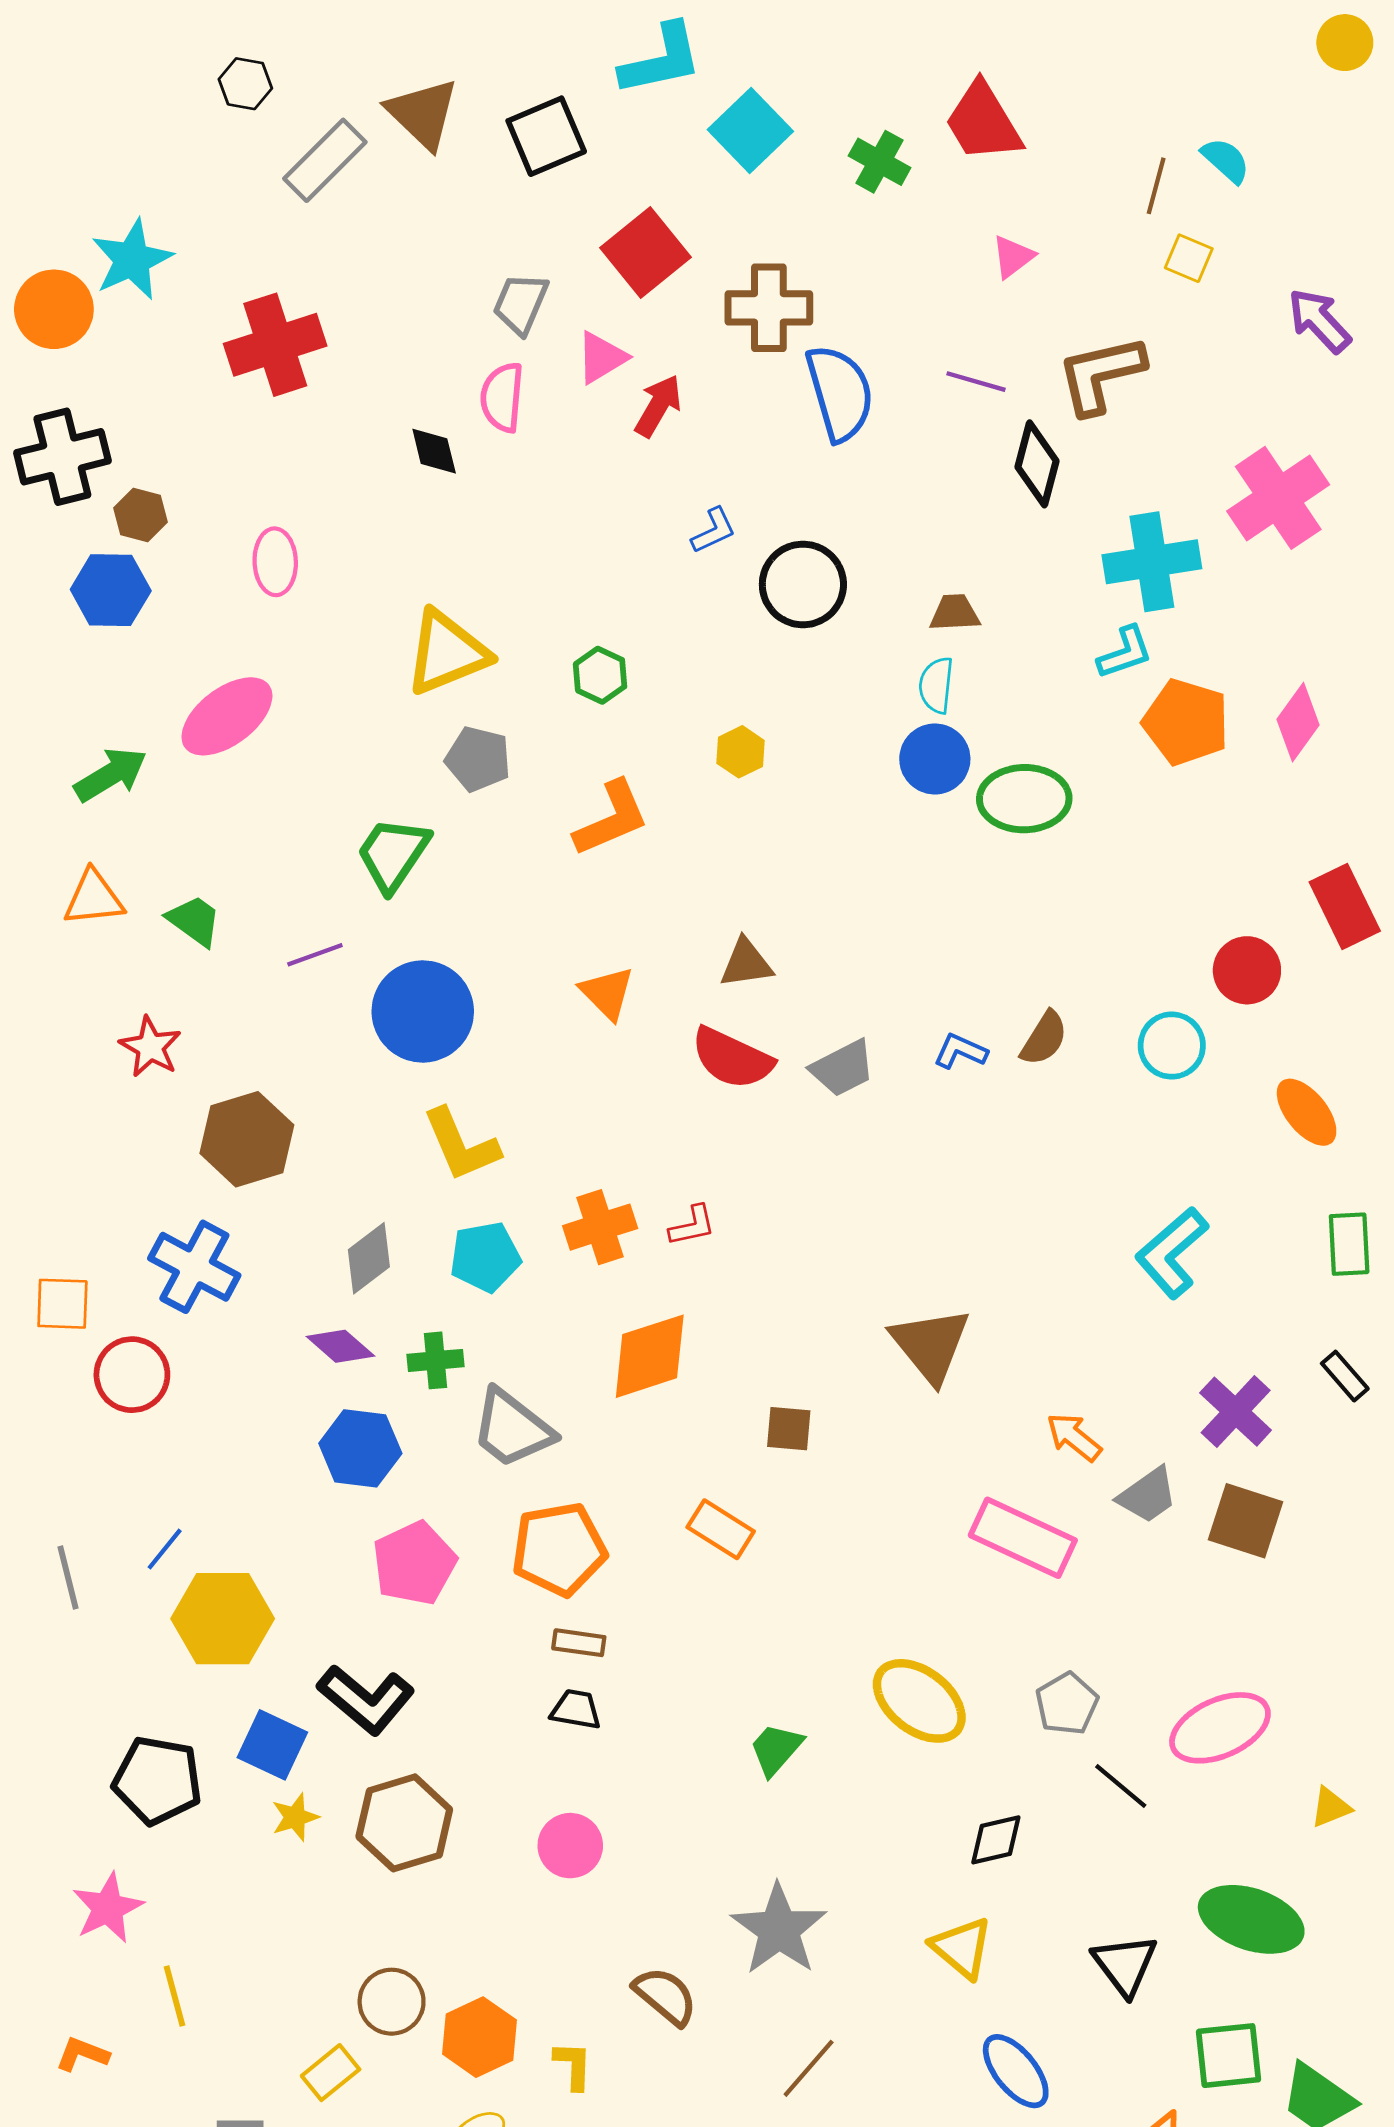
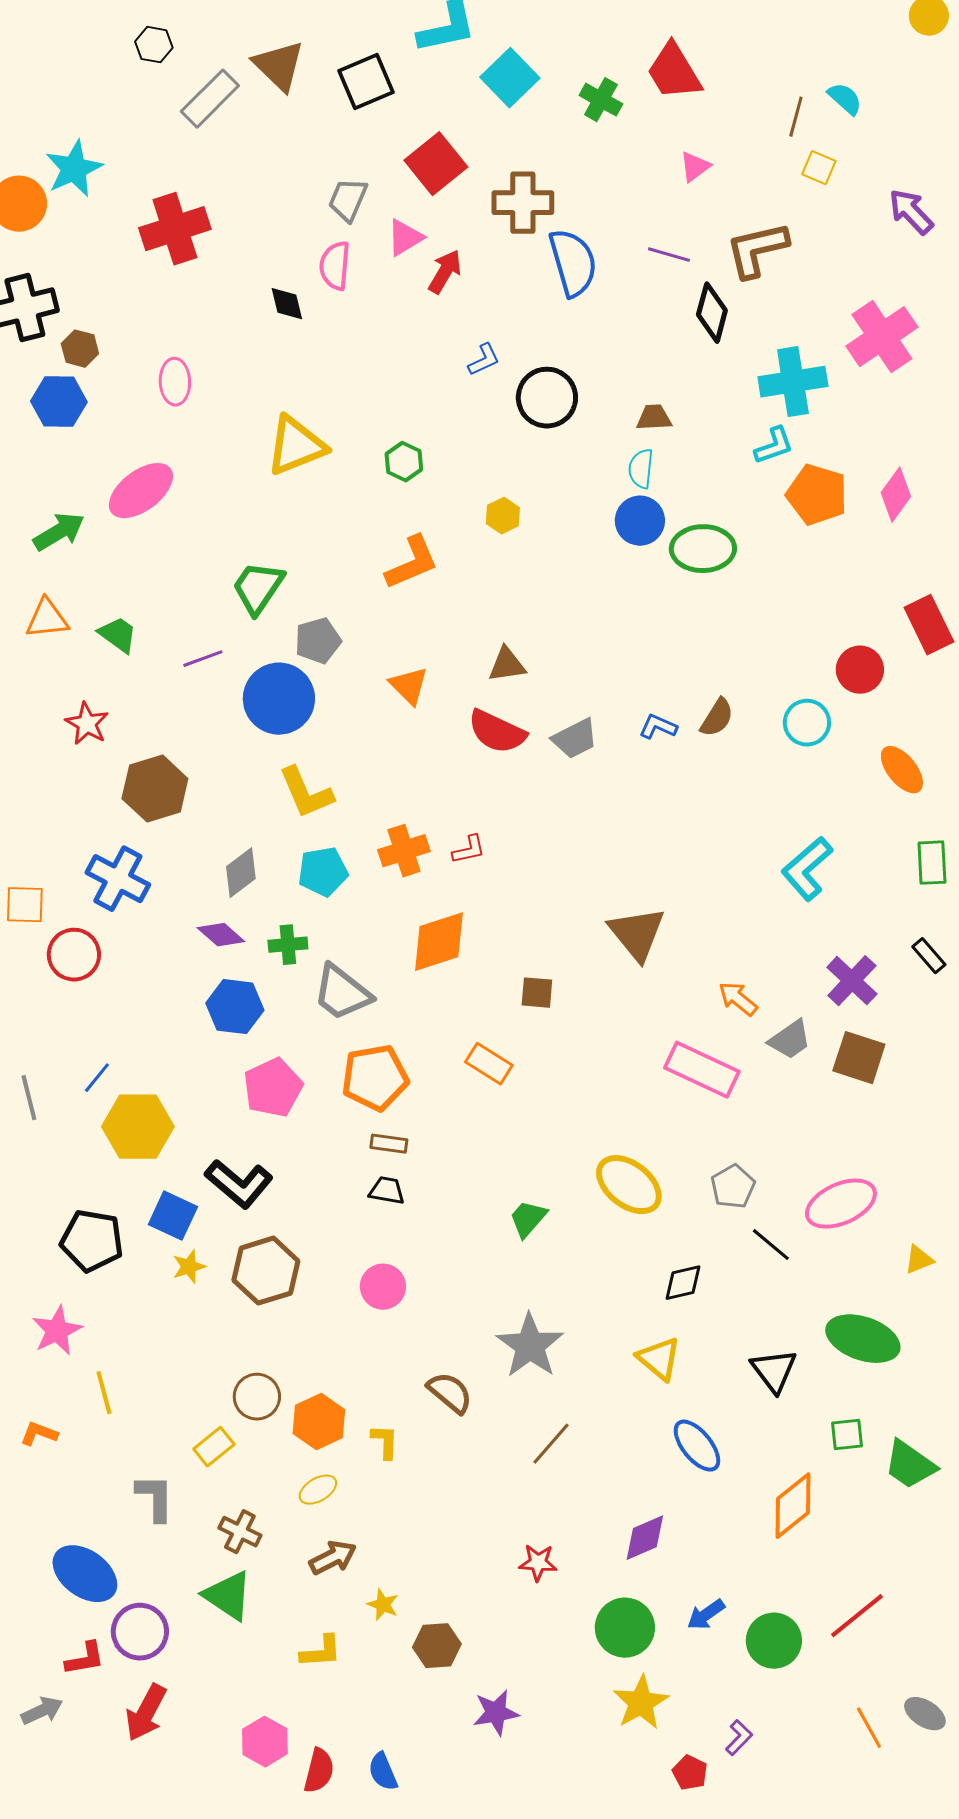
gray pentagon: (478, 759) -> (318, 641), moved, turned -30
green square: (1229, 2056) -> (847, 1435), size x0.7

